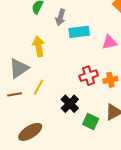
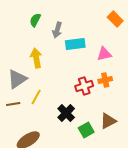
orange cross: (110, 80) -> (105, 80), moved
green square: (91, 121) -> (86, 130), turned 35

